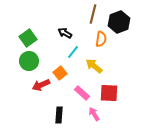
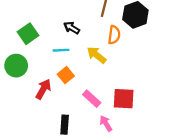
cyan line: (73, 52) -> (61, 50), moved, turned 48
green circle: (29, 61) -> (16, 66), moved
yellow arrow: (94, 66) -> (96, 55), moved
red arrow: (41, 85) -> (43, 89), turned 144

